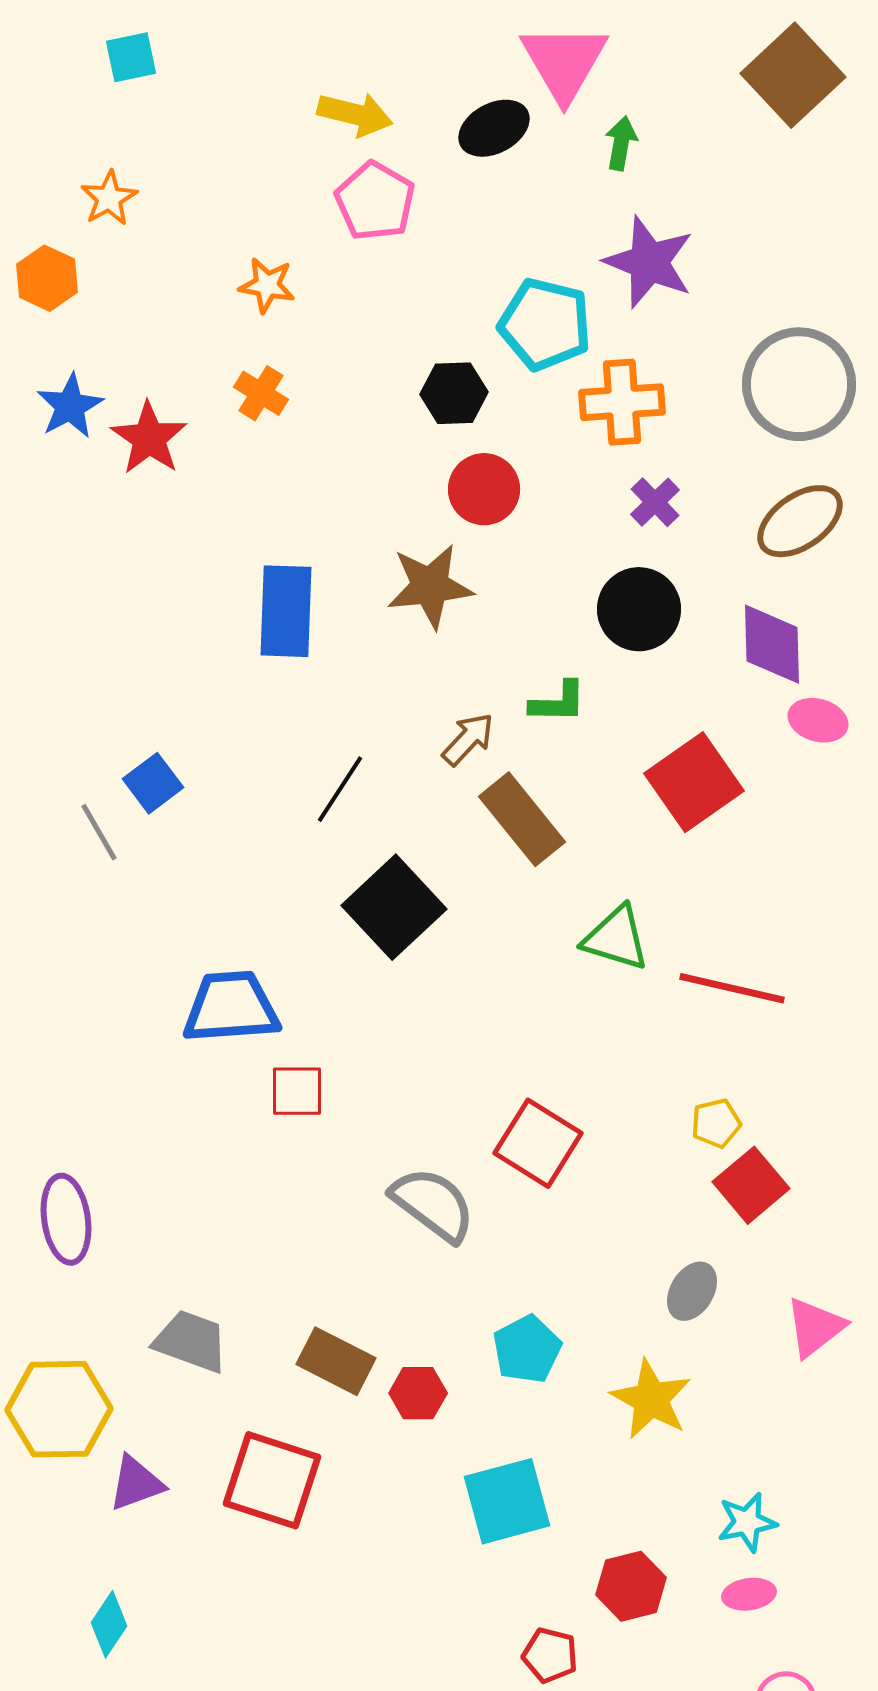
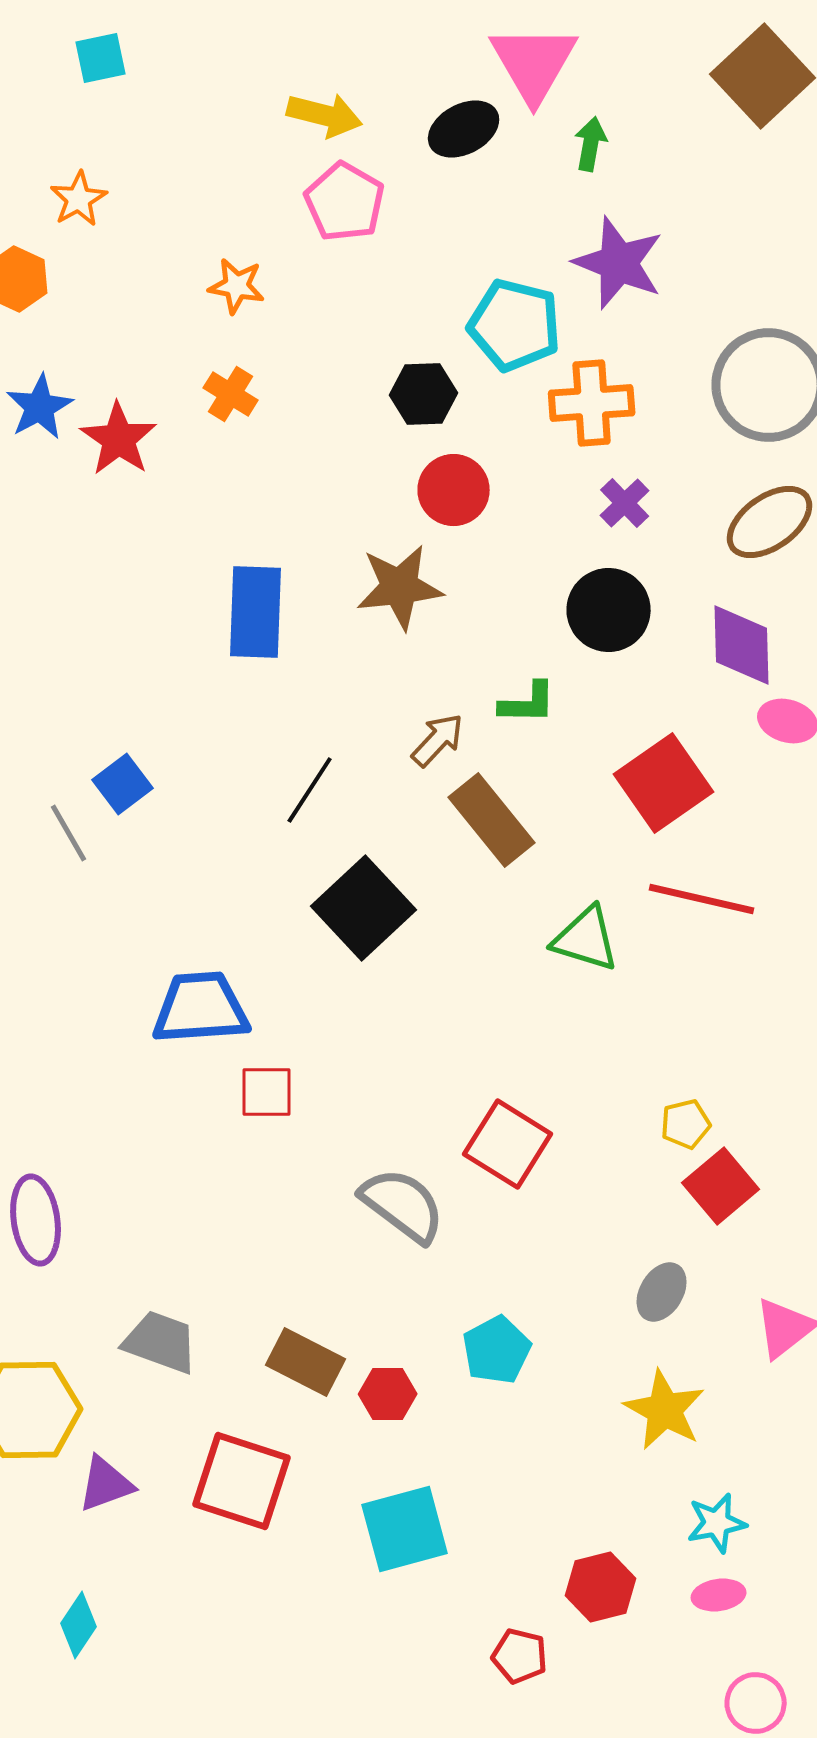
red line: (732, 988) -> (702, 899), moved
yellow star: (651, 1399) -> (665, 1410), moved
cyan square: (507, 1501) -> (405, 1529), moved

